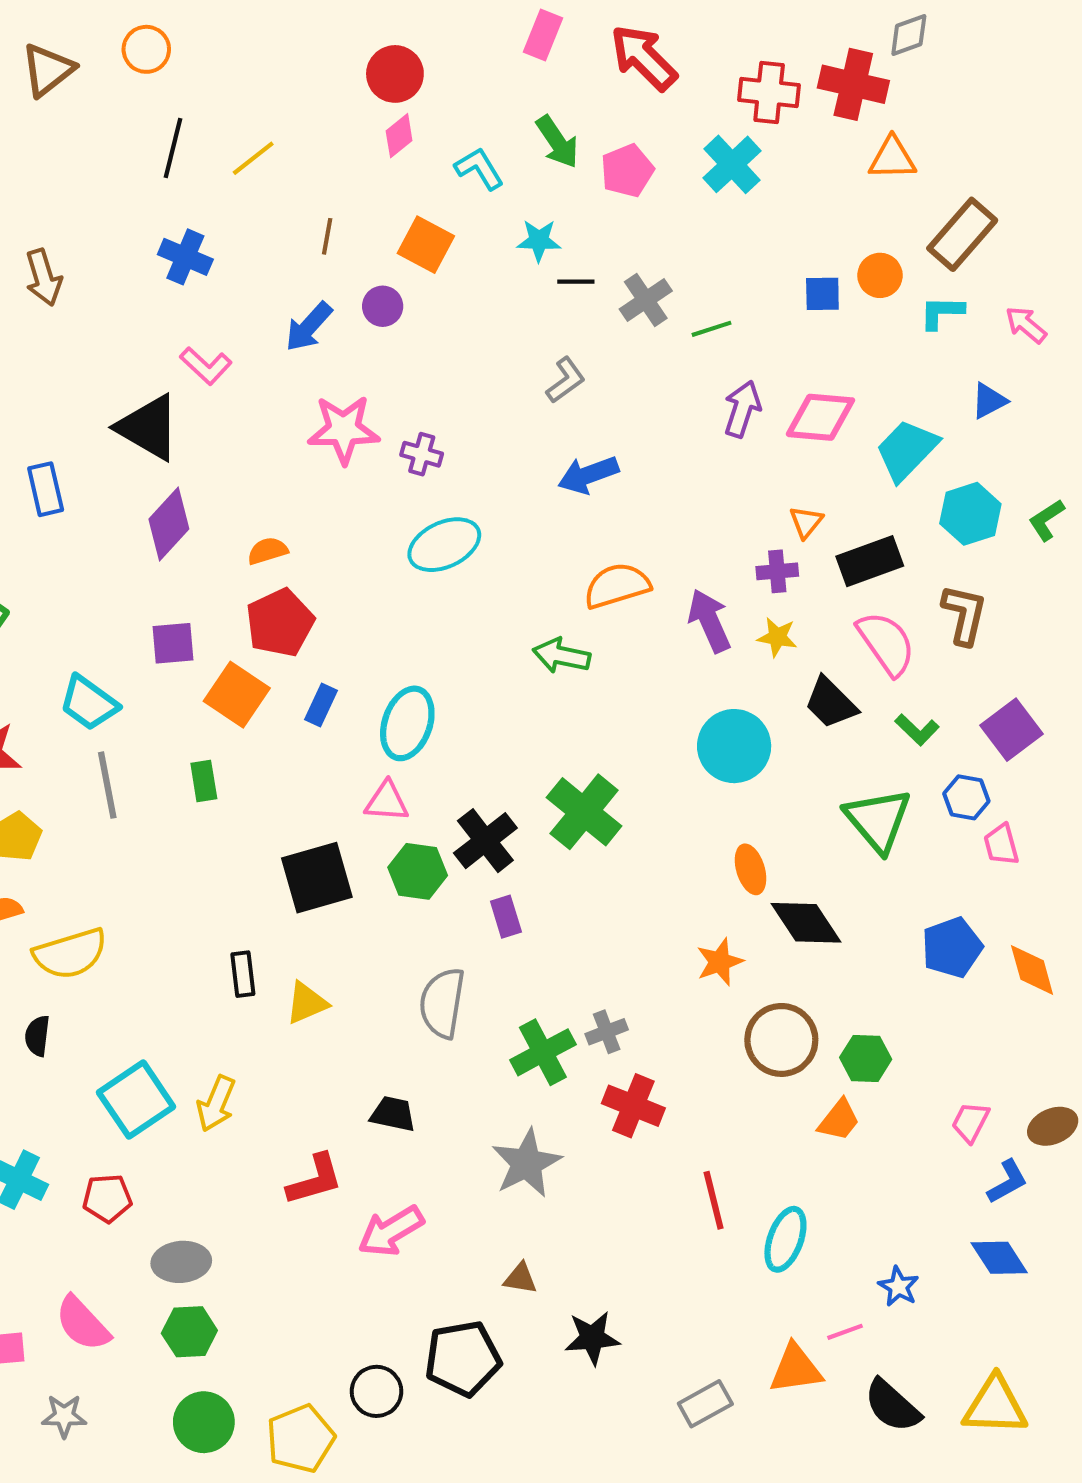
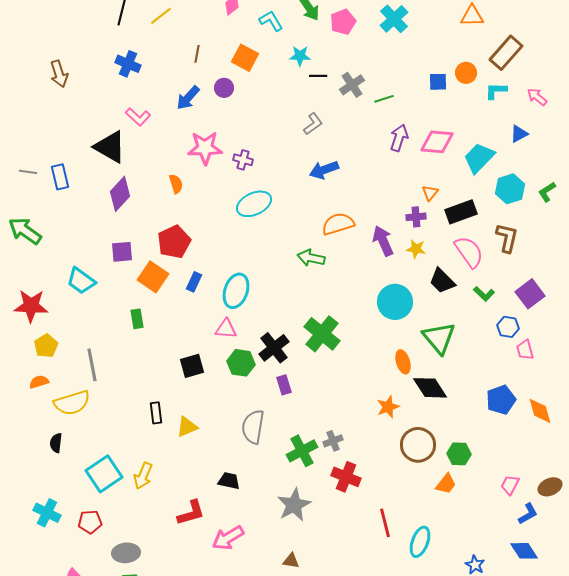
orange semicircle: (268, 551) -> (176, 184), moved, turned 90
gray line: (107, 785) -> (92, 365), moved
green triangle: (878, 820) -> (439, 338), moved
black square: (317, 878) -> (192, 366), size x0.7

